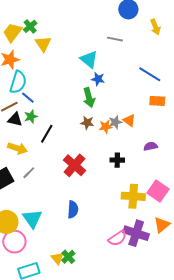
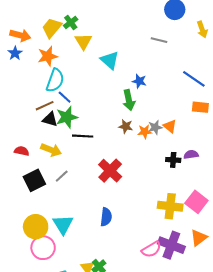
cyan triangle: (89, 59) -> (110, 60), moved
green star: (31, 117) -> (67, 117), size x1.5
black line: (47, 134) -> (83, 136), turned 60
black cross: (117, 160) -> (173, 160), moved

